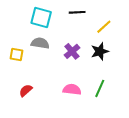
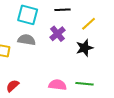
purple cross: (72, 51) -> (58, 34), moved
green line: (100, 88) -> (85, 84), turned 72

